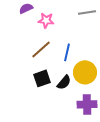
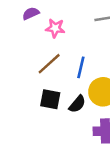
black square: (42, 78) -> (50, 99), turned 30

